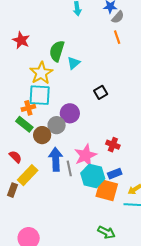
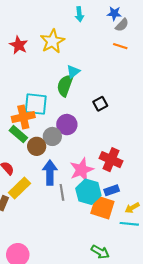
orange line: (117, 37) -> (120, 46), turned -56
green semicircle: (57, 51) -> (65, 85), moved
yellow star: (41, 73) -> (52, 41), moved
orange cross: (28, 108) -> (23, 117), size x1.5
red cross: (113, 145) -> (111, 160), size x1.5
gray line: (69, 168) -> (62, 192), moved

